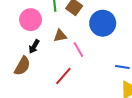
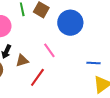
brown triangle: (60, 36) -> (22, 60), moved

